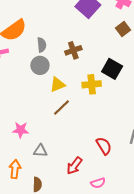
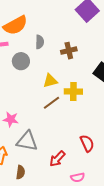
gray circle: (40, 65) -> (21, 61), moved
yellow cross: (92, 84) -> (73, 91), moved
gray triangle: (40, 151) -> (27, 141), size x1.6

